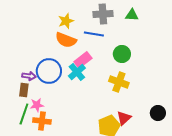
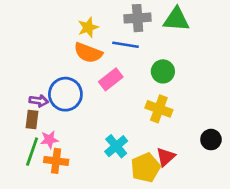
green triangle: (132, 15) -> (176, 19), size x1.5
cyan cross: (77, 72) -> (116, 146), moved
black circle: (158, 113) -> (211, 140), moved

